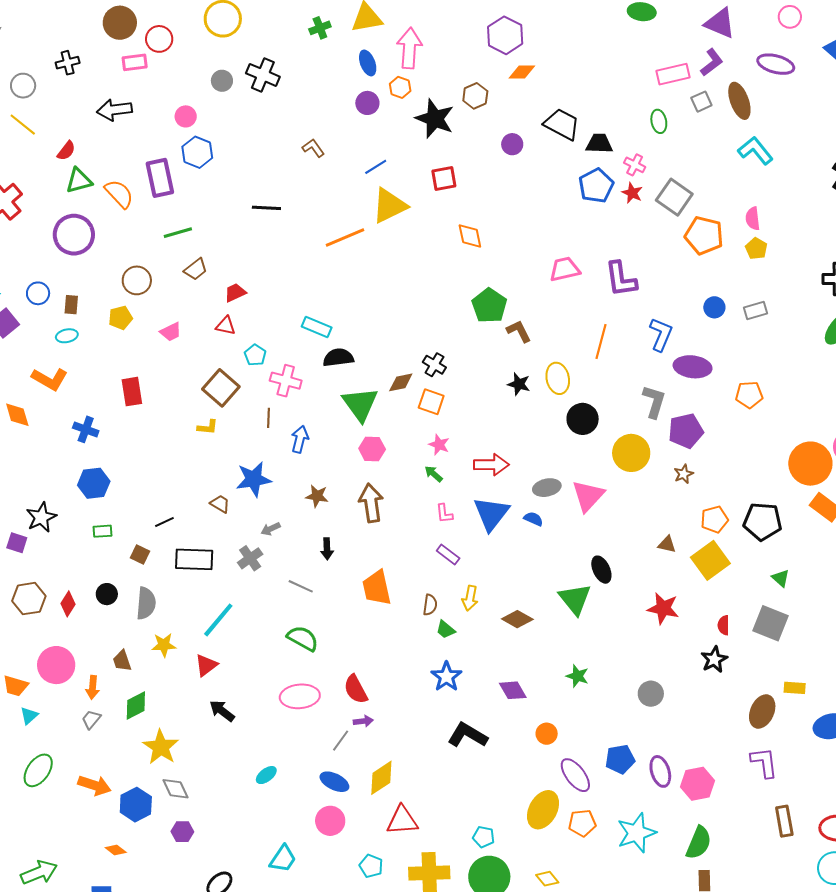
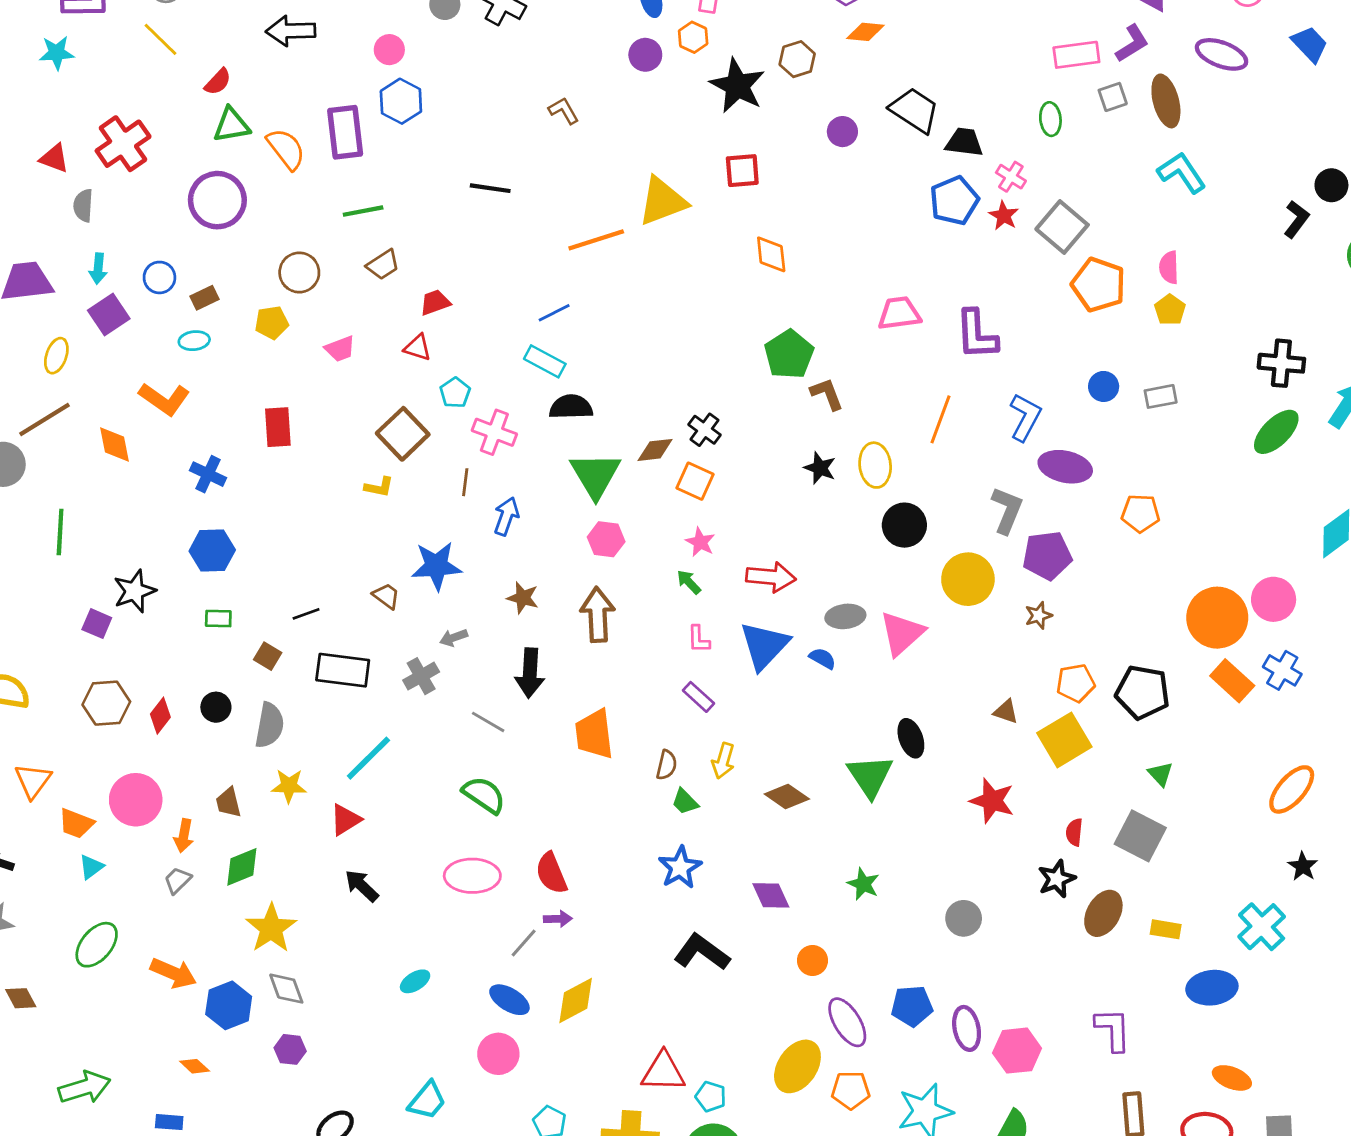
blue line: (376, 167) -> (554, 313), moved
brown rectangle: (71, 305) -> (204, 298), turned 54
black arrow: (327, 549) -> (530, 673), size x1.6
brown ellipse: (762, 712) -> (1103, 913), moved
red triangle: (402, 820) -> (663, 1072), moved

